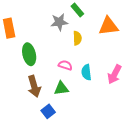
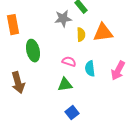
orange triangle: (108, 26) -> (103, 33), moved
brown arrow: (34, 86) -> (18, 83), moved
blue square: (48, 111) -> (72, 113), moved

